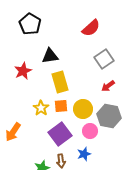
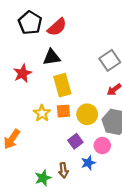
red semicircle: (91, 28) -> (57, 27), moved
pink circle: (90, 131) -> (102, 146), moved
purple square: (60, 134) -> (75, 141), moved, size x0.6

